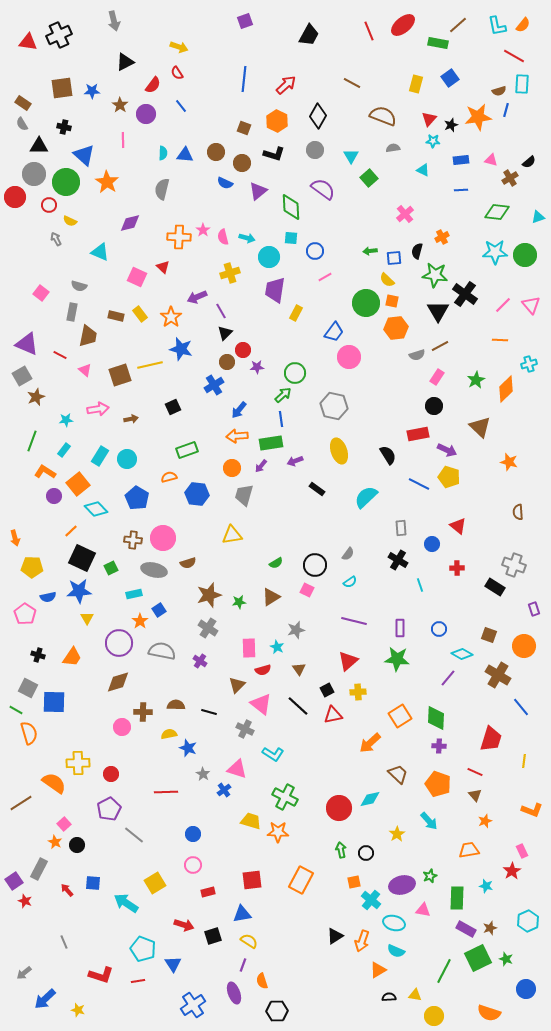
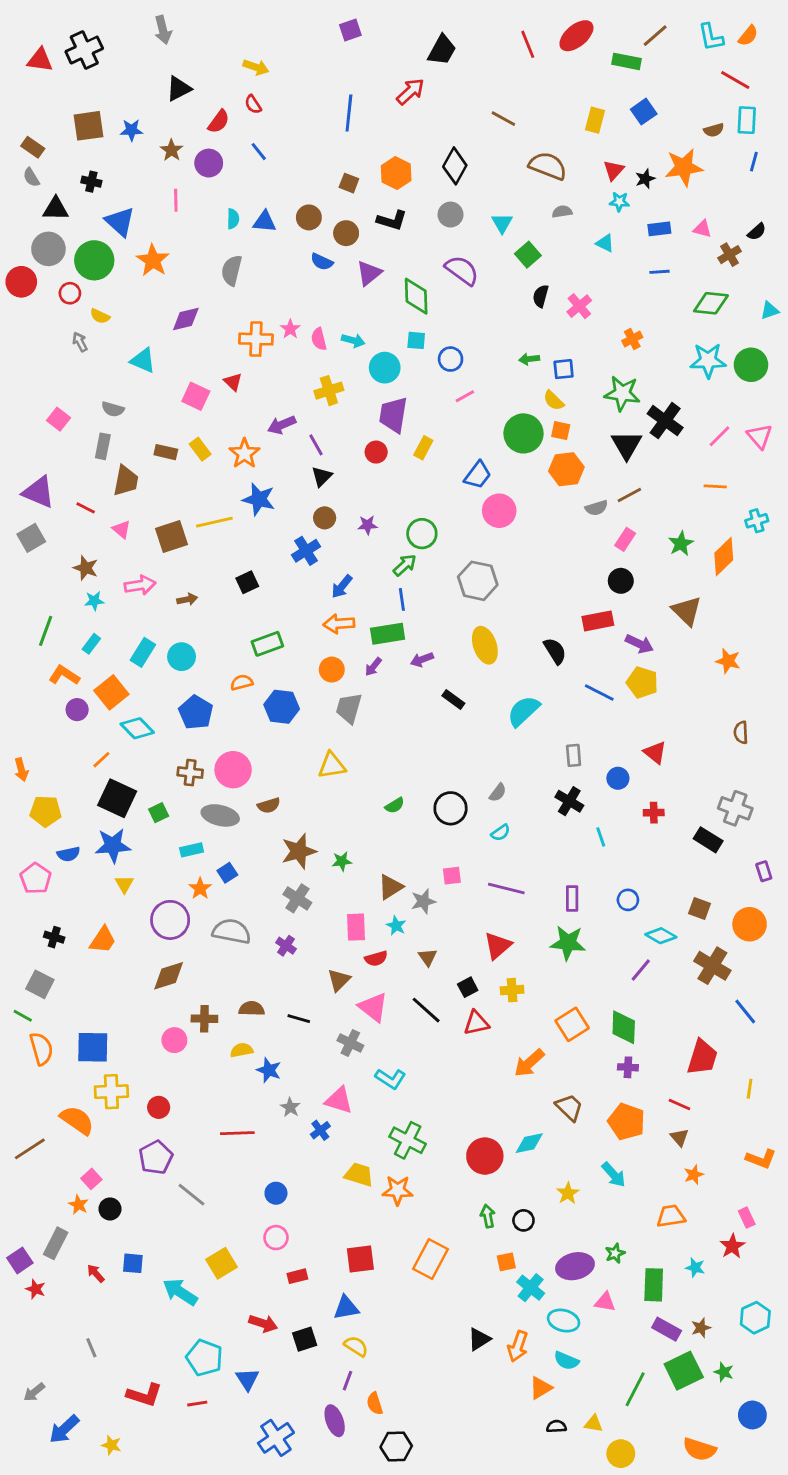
red arrow: (286, 85) -> (410, 91), moved
blue line: (506, 110) -> (754, 162), moved
black semicircle: (417, 251) -> (541, 296), moved
red circle: (243, 350) -> (376, 452), moved
brown star: (36, 397) -> (86, 568), moved, turned -30
pink square: (307, 590) -> (452, 876), moved, turned -32
brown triangle: (271, 597) -> (390, 887), moved
blue square: (54, 702) -> (93, 1047), moved

